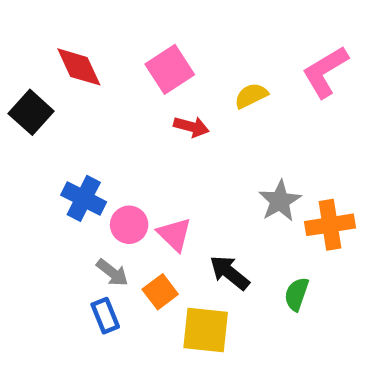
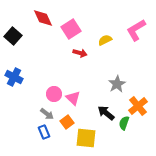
red diamond: (79, 67) -> (43, 18), moved
black square: (31, 112) -> (13, 36), moved
blue cross: (84, 198) -> (14, 77), moved
orange cross: (330, 225) -> (138, 106), moved, turned -30
black arrow: (230, 273) -> (106, 113), moved

